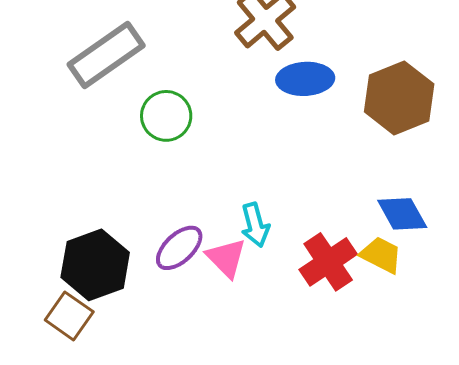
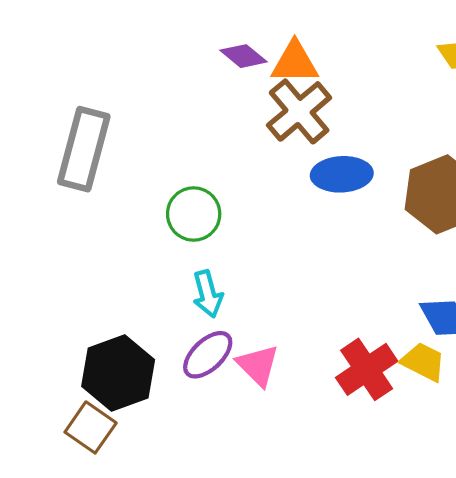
gray rectangle: (106, 55) -> (84, 149), moved, turned -40
cyan arrow: (255, 225) -> (208, 294), moved

